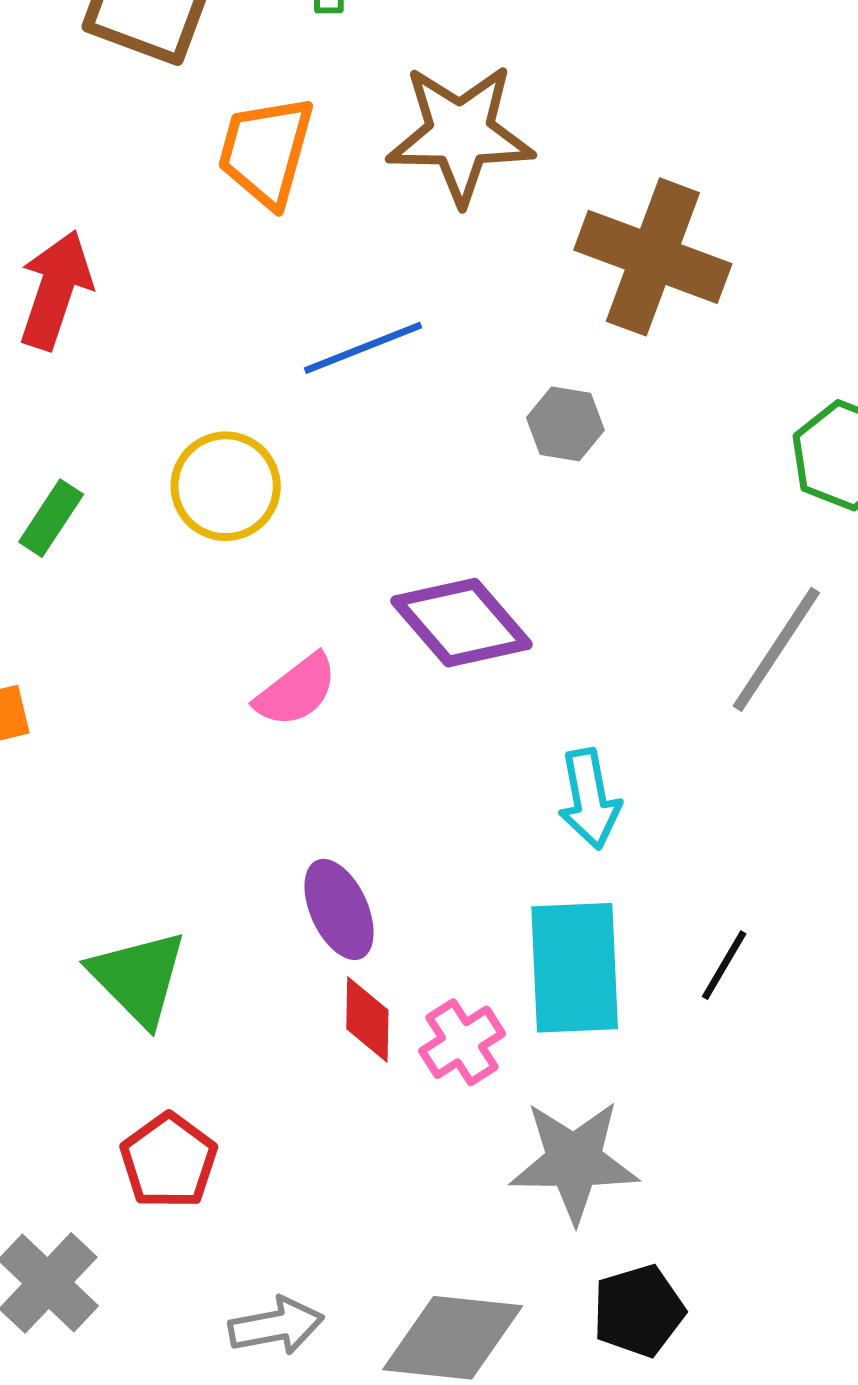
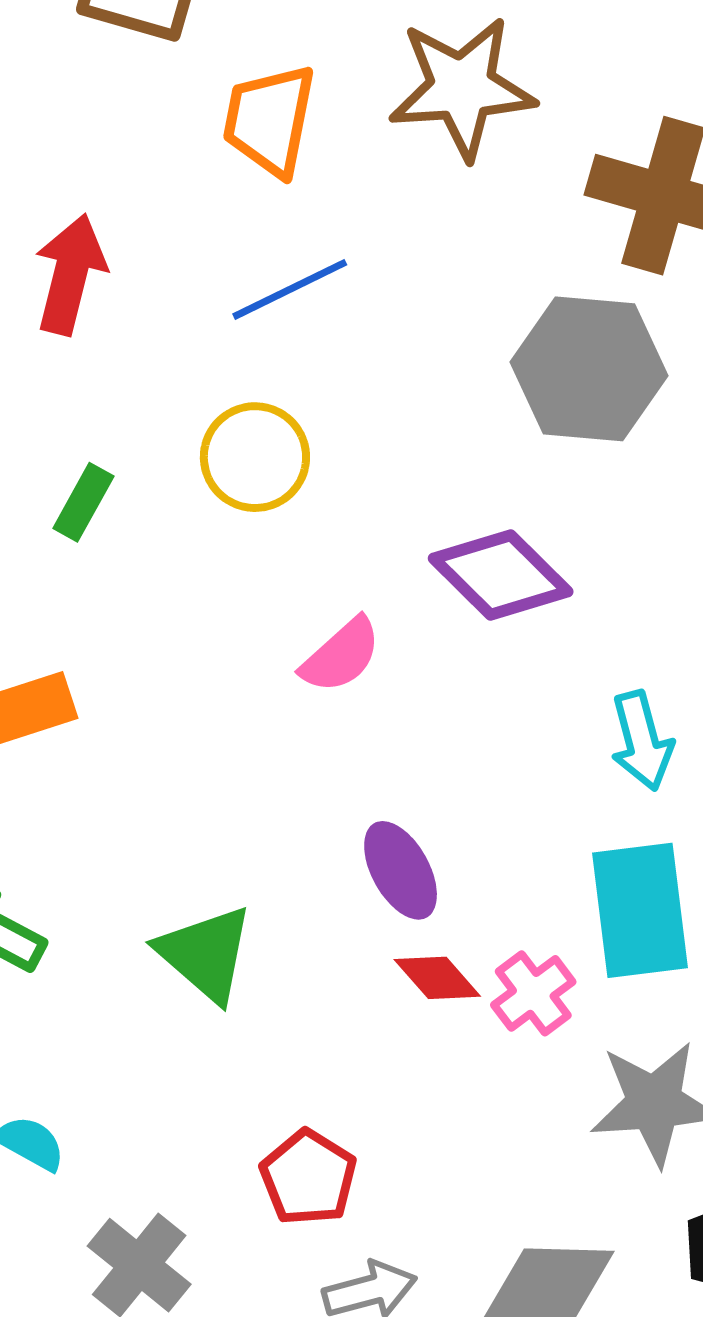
blue line: (363, 348) -> (290, 289), moved
gray hexagon: (565, 424) -> (589, 369), size x2.0
red diamond: (367, 1020) -> (437, 978), turned -38
red pentagon: (169, 1161) -> (308, 1177), moved

